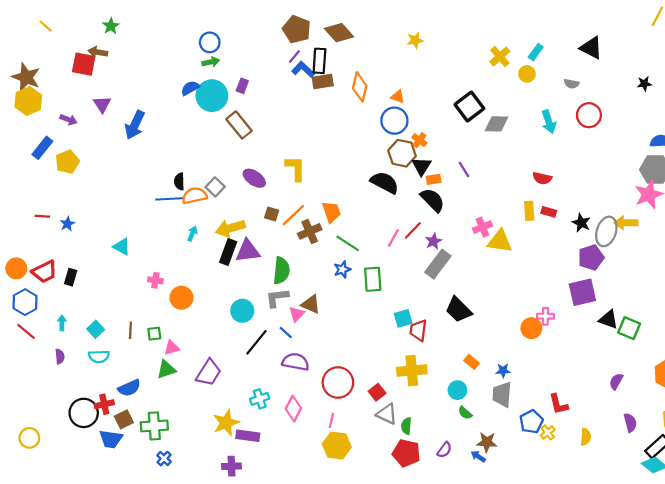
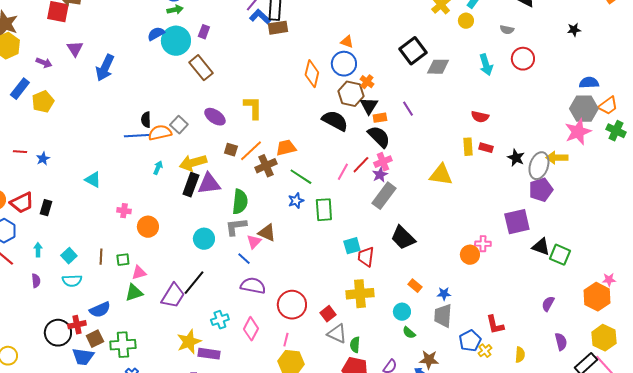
orange diamond: (360, 87) -> (312, 74), moved
orange trapezoid: (331, 212) -> (286, 148), turned -85
pink cross: (482, 227) -> (383, 162), moved
purple pentagon: (591, 258) -> (541, 190), moved
black line: (256, 342) -> (194, 283), moved

